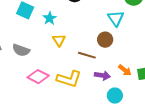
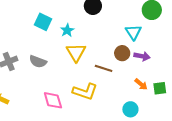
yellow triangle: (59, 40) -> (76, 52), size x1.5
purple arrow: (102, 75) -> (142, 56), moved
pink diamond: (38, 77) -> (53, 100), moved, turned 45

